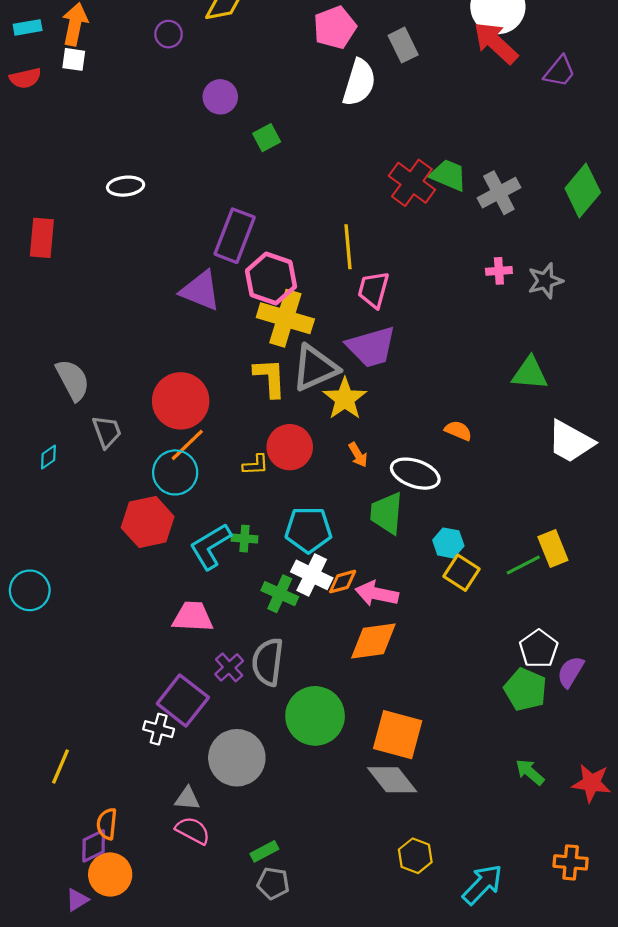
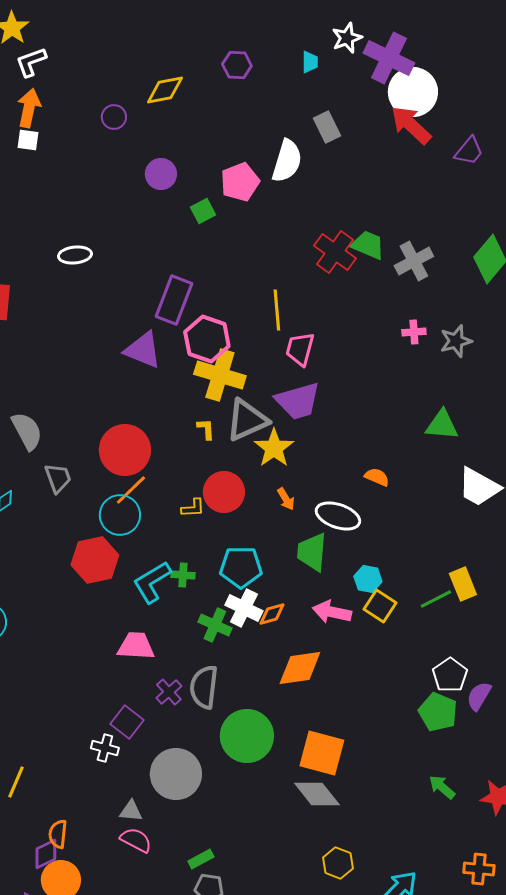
pink pentagon: (335, 27) -> (240, 182), moved
yellow L-shape: (270, 378) -> (206, 429), size x0.6
pink arrow: (377, 594) -> (332, 612), moved
purple square: (183, 700) -> (127, 722), size x0.7

